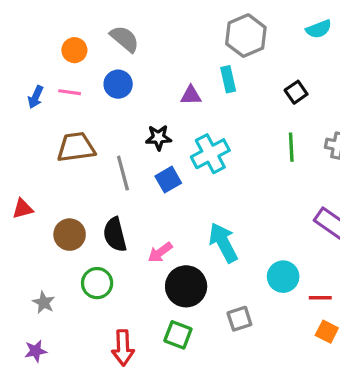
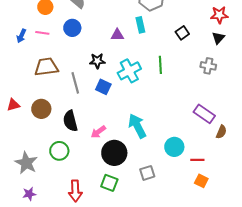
green line: (291, 147) -> (160, 65), moved
blue square: (168, 180) -> (103, 87), turned -35
brown circle: (70, 235) -> (41, 109), moved
gray star: (44, 303) -> (26, 163), size x1.6
purple star: (36, 351) -> (29, 194), moved

